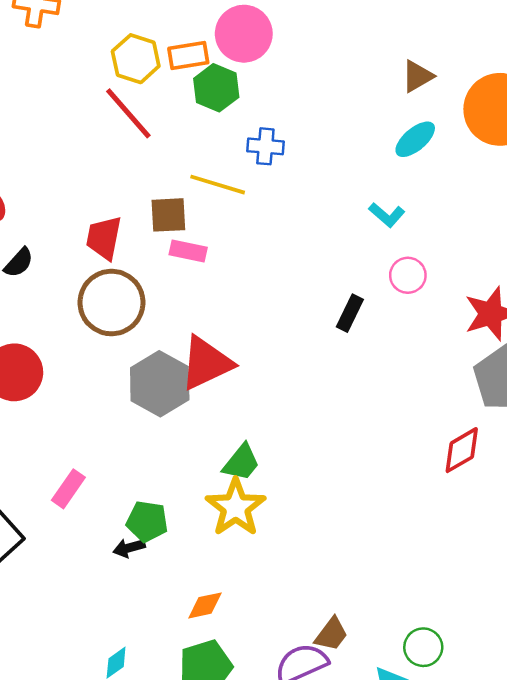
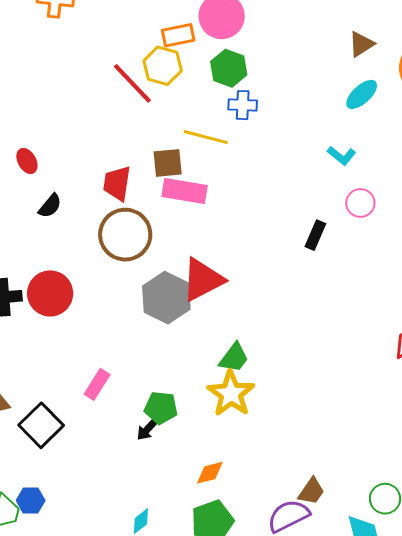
yellow hexagon: (136, 59) -> (163, 66), moved
green hexagon: (216, 88) -> (229, 68), moved
pink rectangle: (188, 251) -> (185, 191), size x1.5
black arrow: (129, 548) -> (147, 429), turned -30

